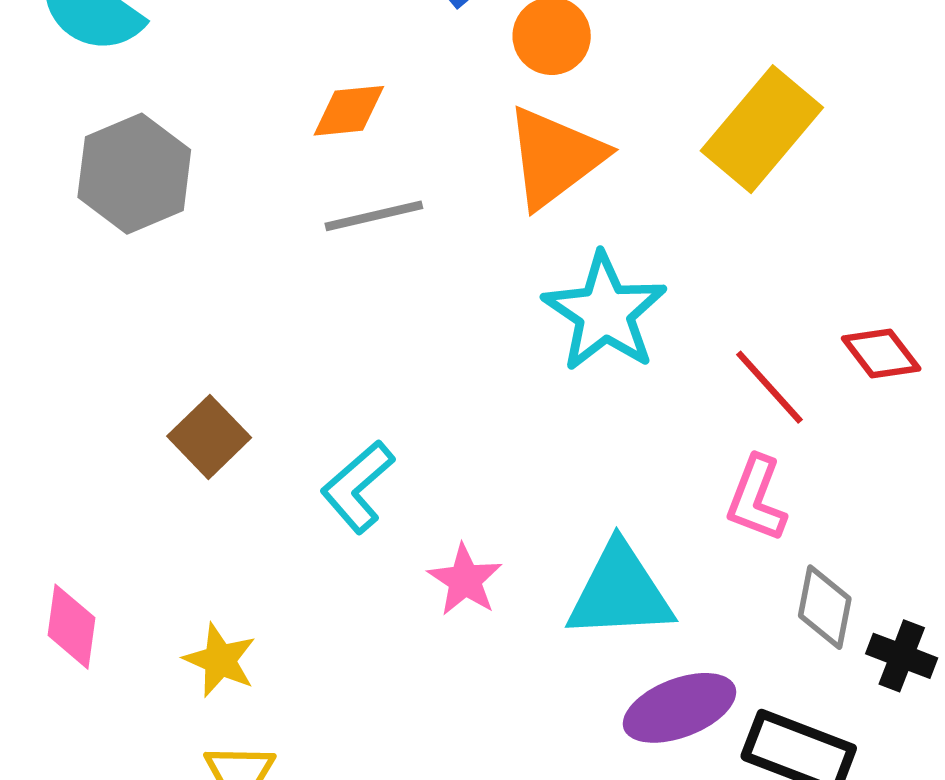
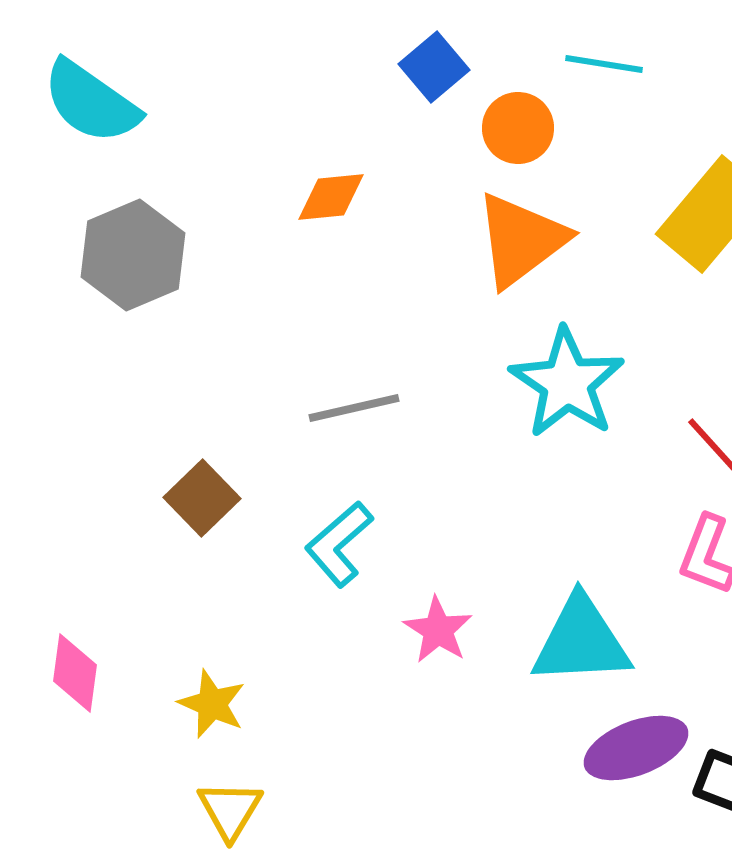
gray line: (374, 216) -> (354, 408), moved

